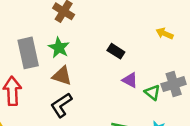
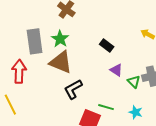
brown triangle: (62, 76) -> (61, 62), size x1.4
black L-shape: (61, 105) -> (73, 89), moved

